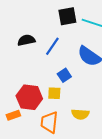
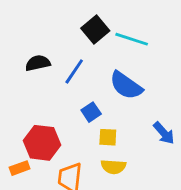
black square: (67, 16) -> (95, 29), turned -30
yellow square: (54, 93) -> (108, 137), moved

